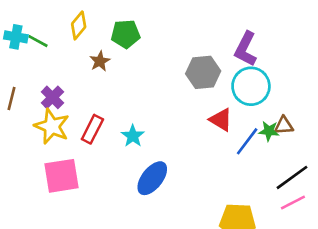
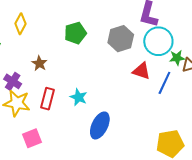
green pentagon: (125, 34) -> (75, 33), moved
brown star: (100, 61) -> (39, 63), moved
green star: (269, 131) -> (177, 58), moved
pink square: (62, 176) -> (32, 138), size x0.7

